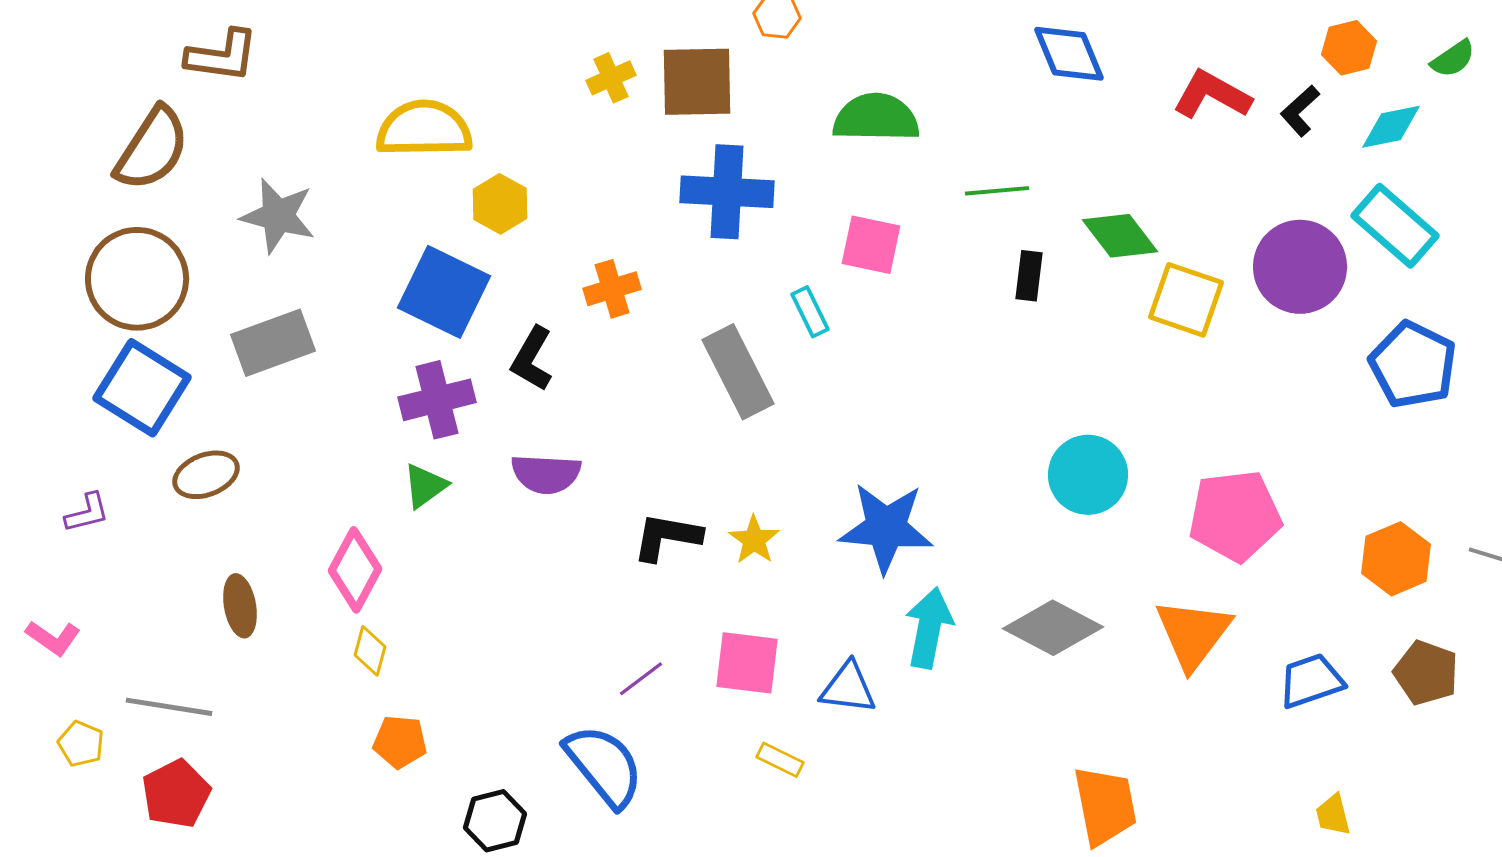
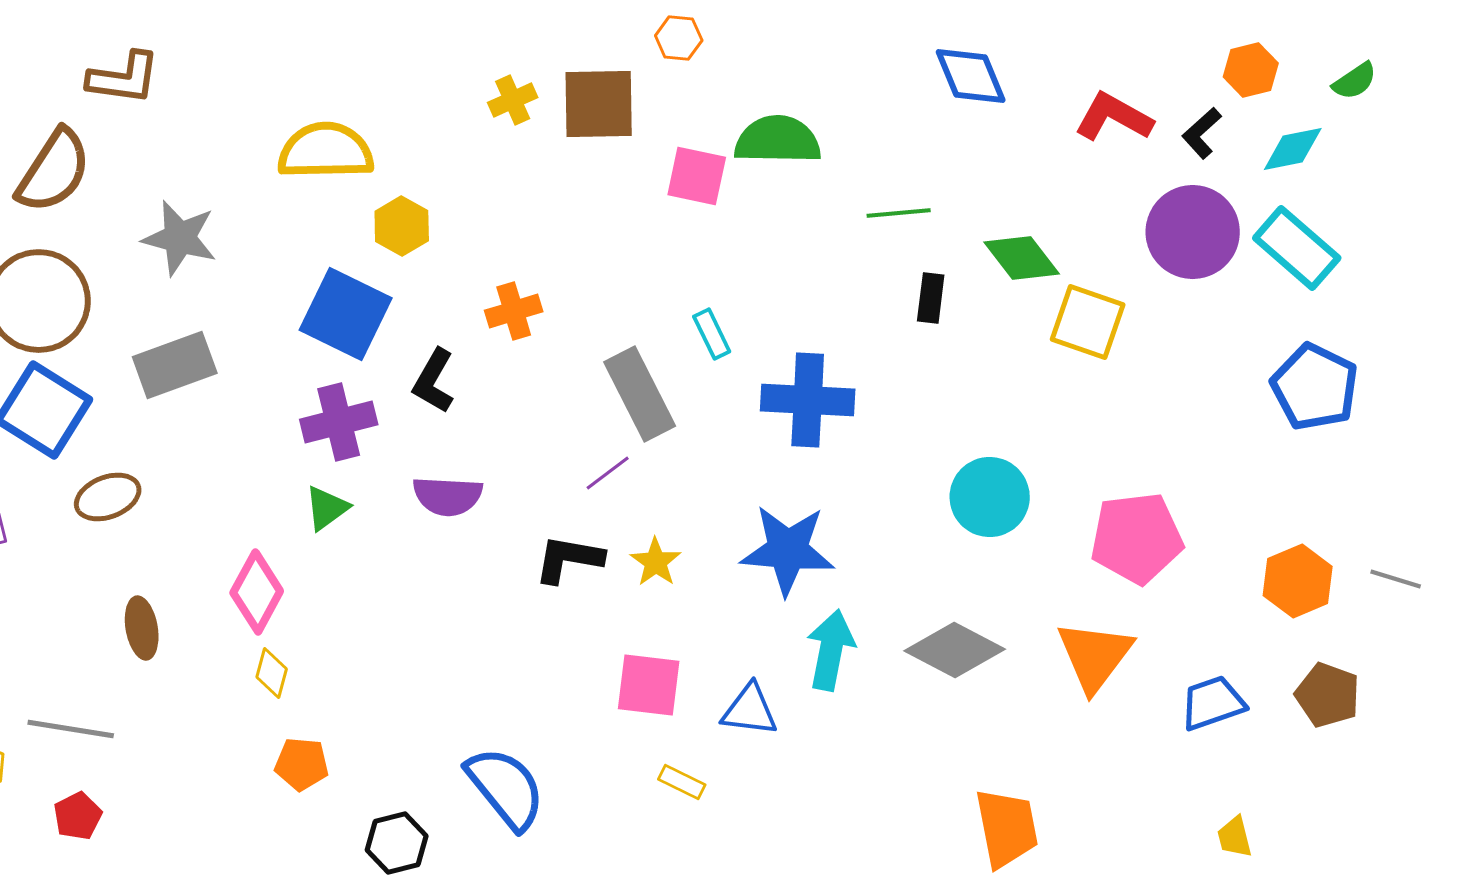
blue cross: (727, 192) -> (808, 400), moved
pink square: (871, 245) -> (697, 176), moved
purple circle: (1300, 267) -> (1193, 232), moved
purple line: (641, 679) -> (608, 473), moved
red pentagon: (176, 794) -> (78, 816), size x0.7

